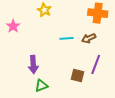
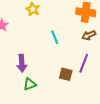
cyan line: (66, 38) -> (55, 37), turned 72
brown arrow: (89, 38) -> (89, 35), moved

